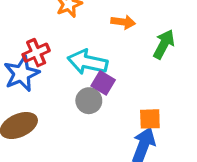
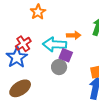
orange arrow: (123, 22) -> (74, 35), moved

